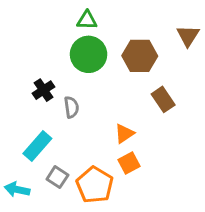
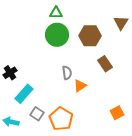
black cross: (43, 90) -> (10, 73), moved
gray semicircle: (71, 107) -> (67, 73), moved
orange square: (129, 163) -> (117, 113), moved

